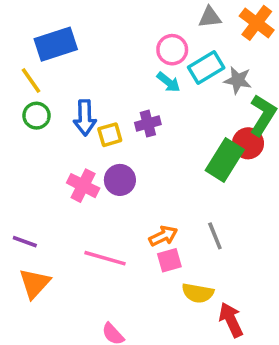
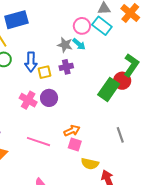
cyan rectangle: (206, 67) -> (102, 26), moved, turned 66
gray star: (238, 80) -> (65, 45), moved
gray line: (215, 236) -> (120, 135), moved
pink square: (169, 260) -> (75, 145), turned 32

